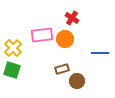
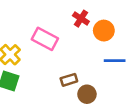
pink rectangle: (42, 35) -> (45, 39), turned 35
orange circle: (65, 39) -> (104, 31), moved

